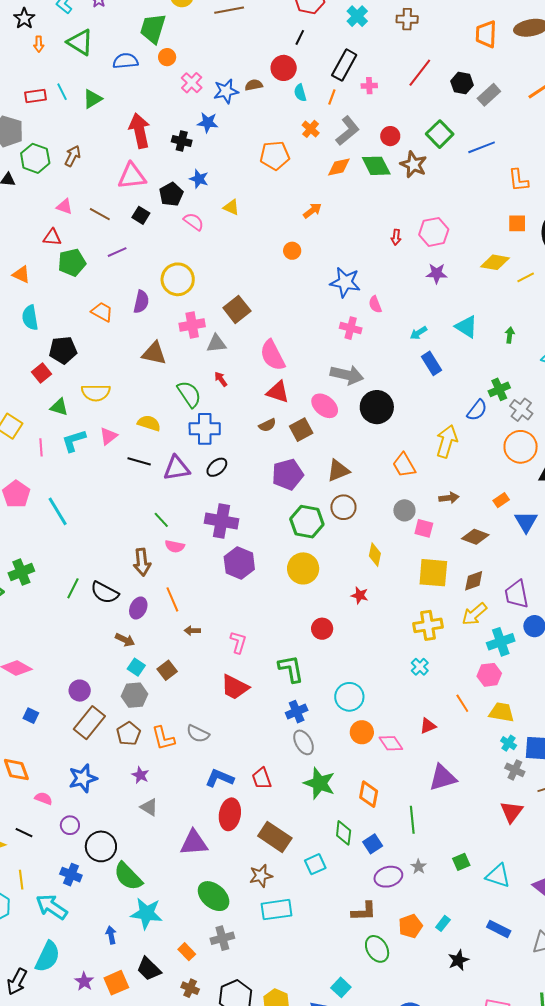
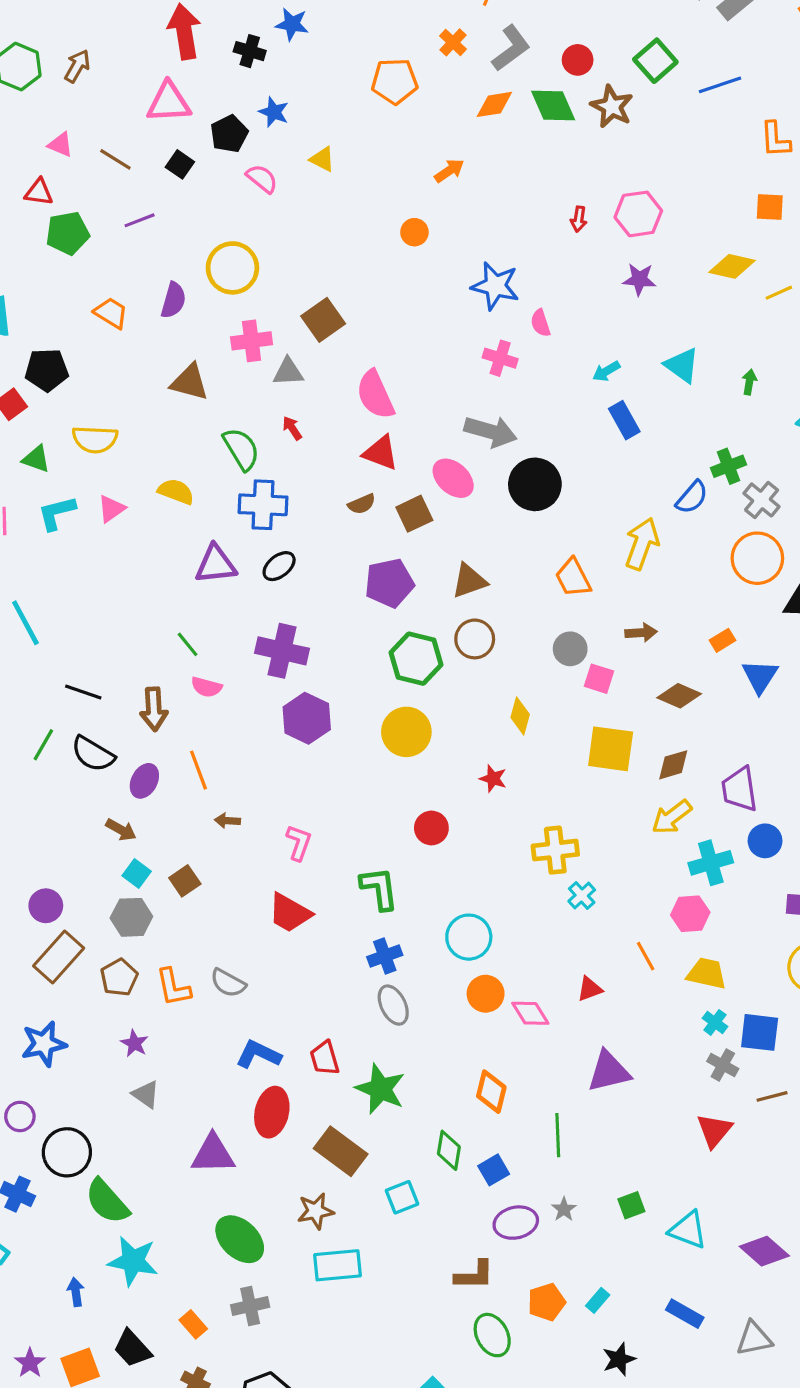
black line: (139, 461) -> (83, 692), moved
yellow cross: (428, 625) -> (555, 850), moved
green star: (319, 783) -> (380, 1089), moved

